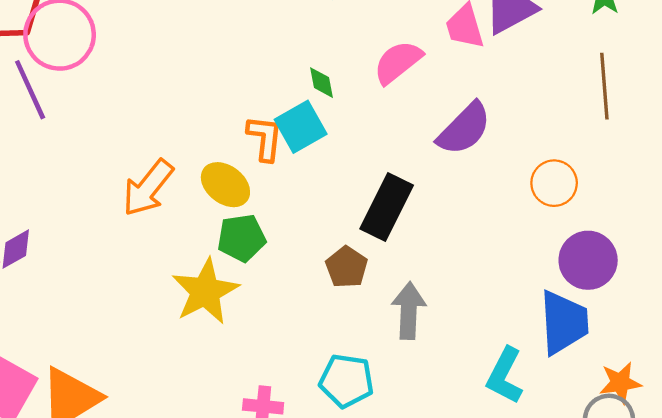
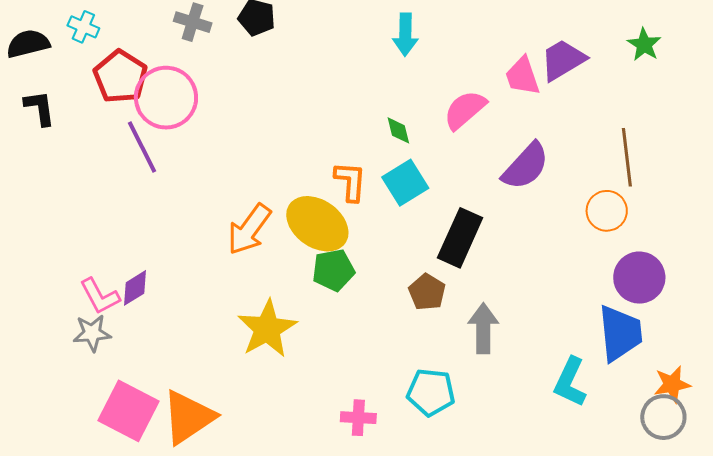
brown line: (604, 86) -> (627, 157), moved
cyan square: (301, 127) -> (405, 183), moved
yellow ellipse: (225, 185) -> (317, 224), size x1.4
yellow star: (205, 291) -> (267, 329), moved

